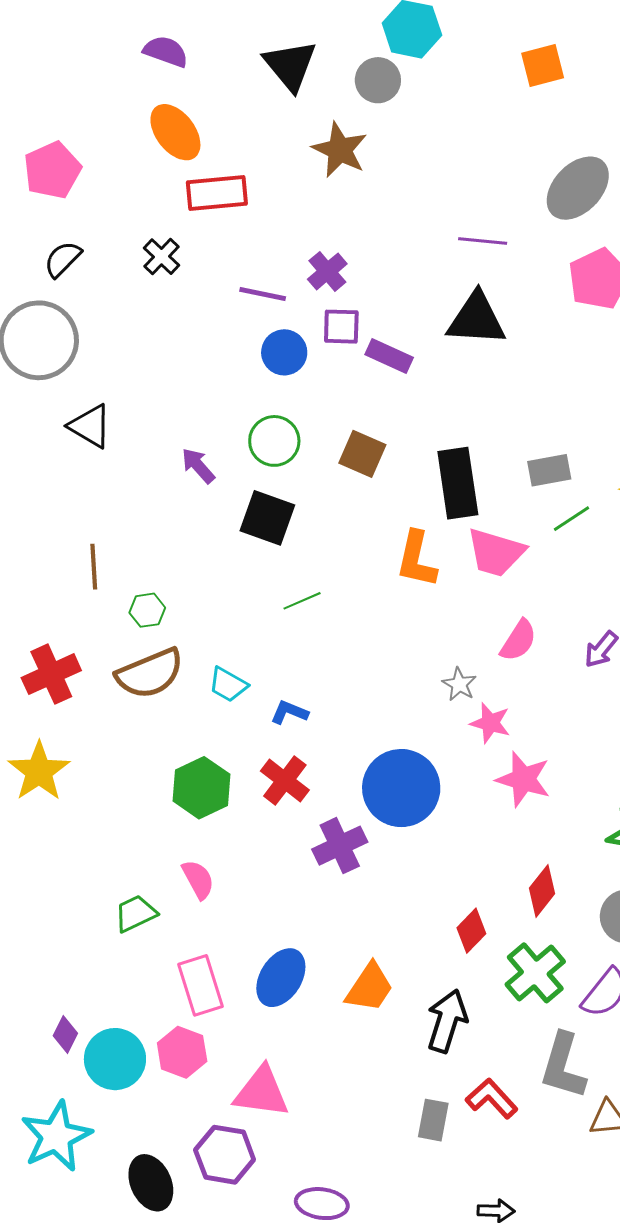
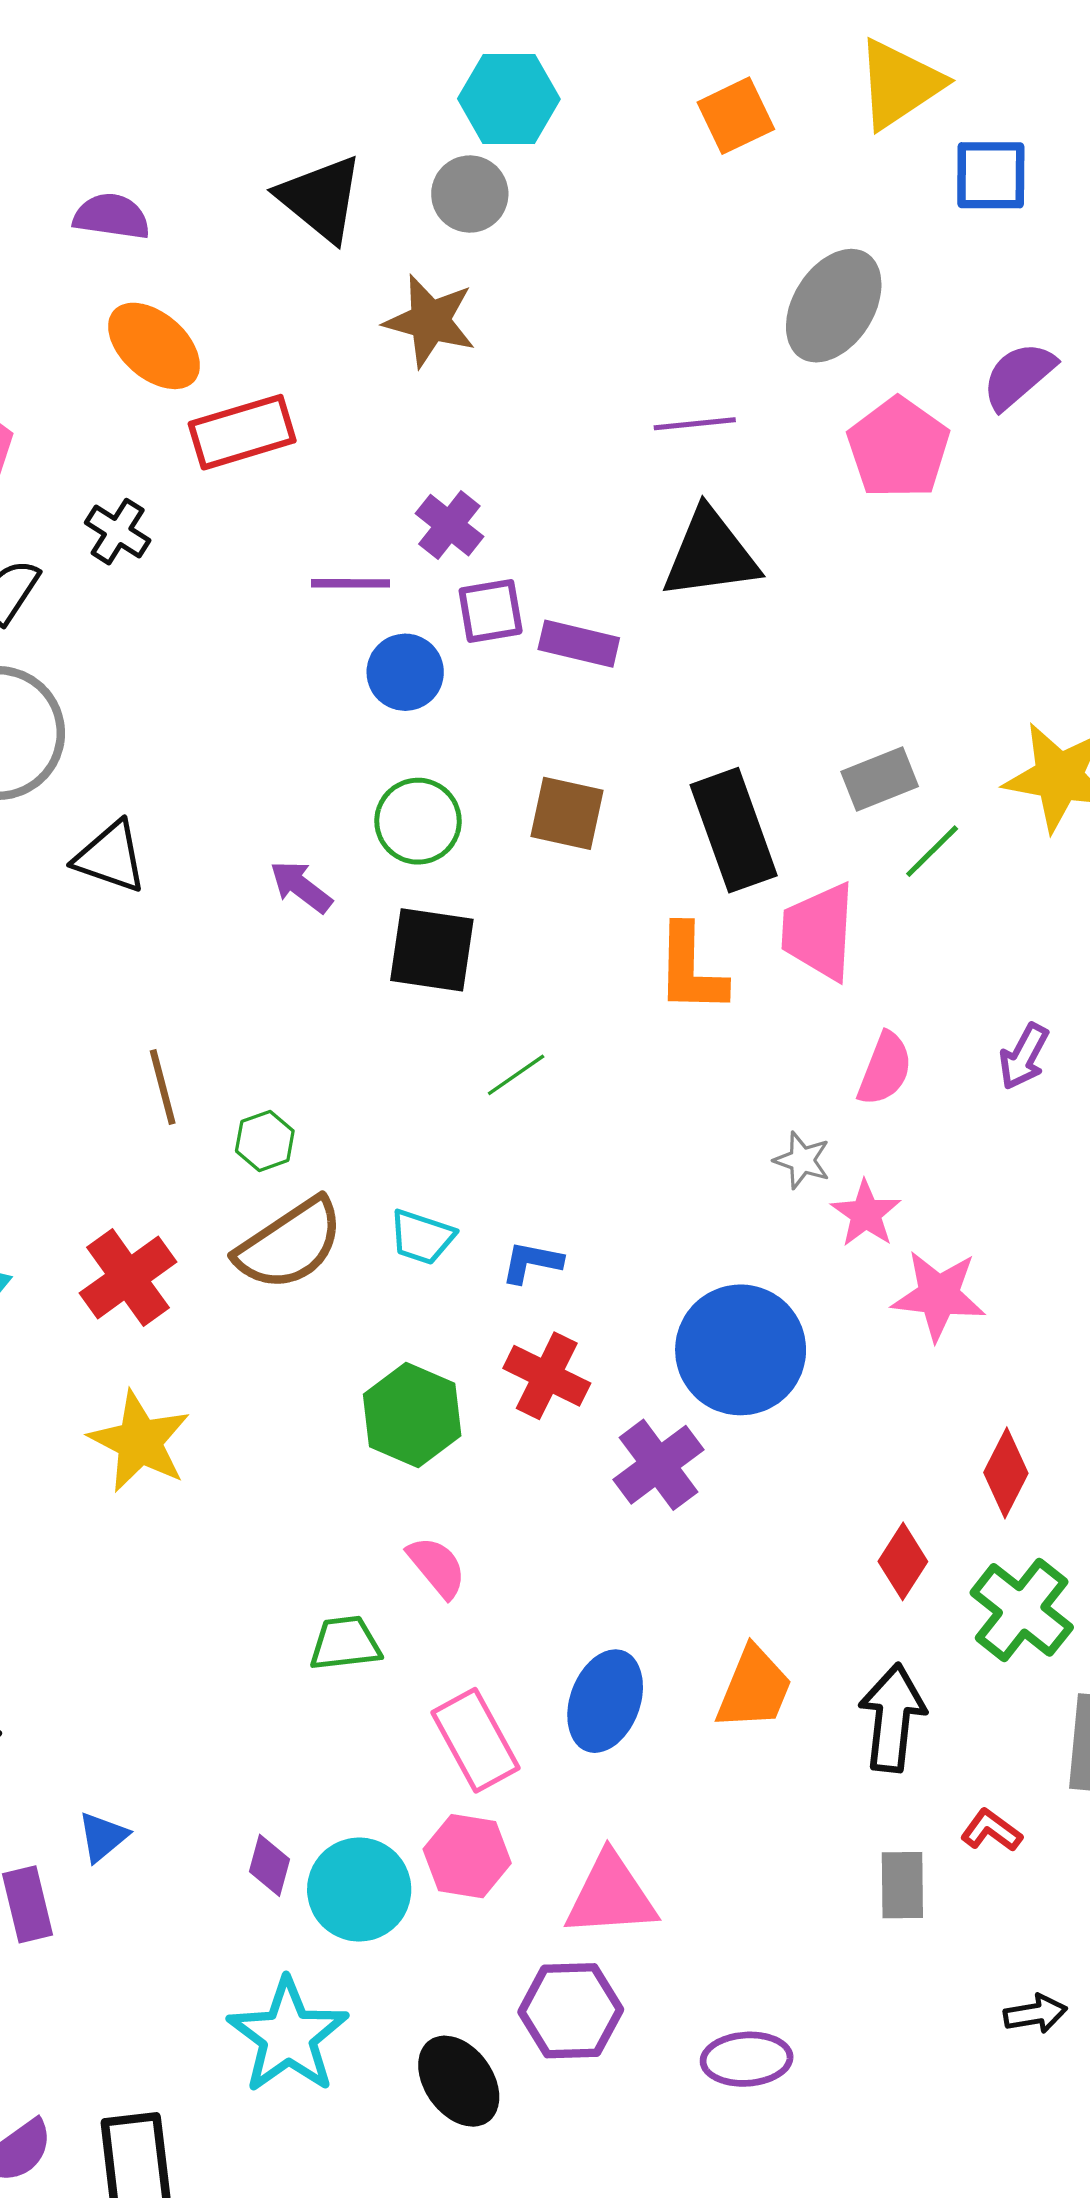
black cross: (161, 257) -> (118, 532), moved
pink trapezoid: (496, 552) -> (819, 932), turned 88
pink star: (490, 723) -> (866, 1214), turned 30
green trapezoid: (136, 913) -> (345, 1643), turned 30
red L-shape: (492, 1098) -> (991, 1831), size x0.7

